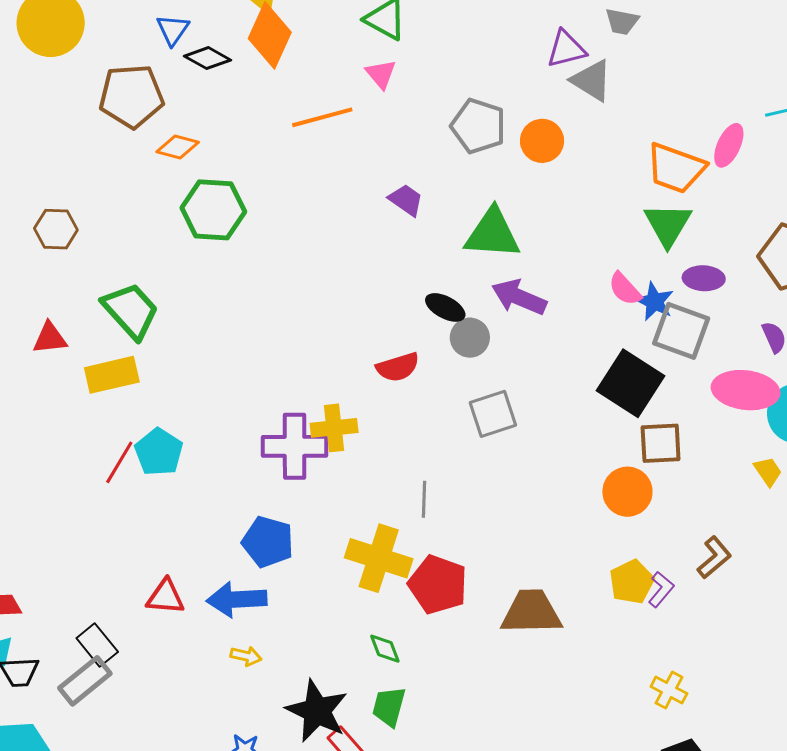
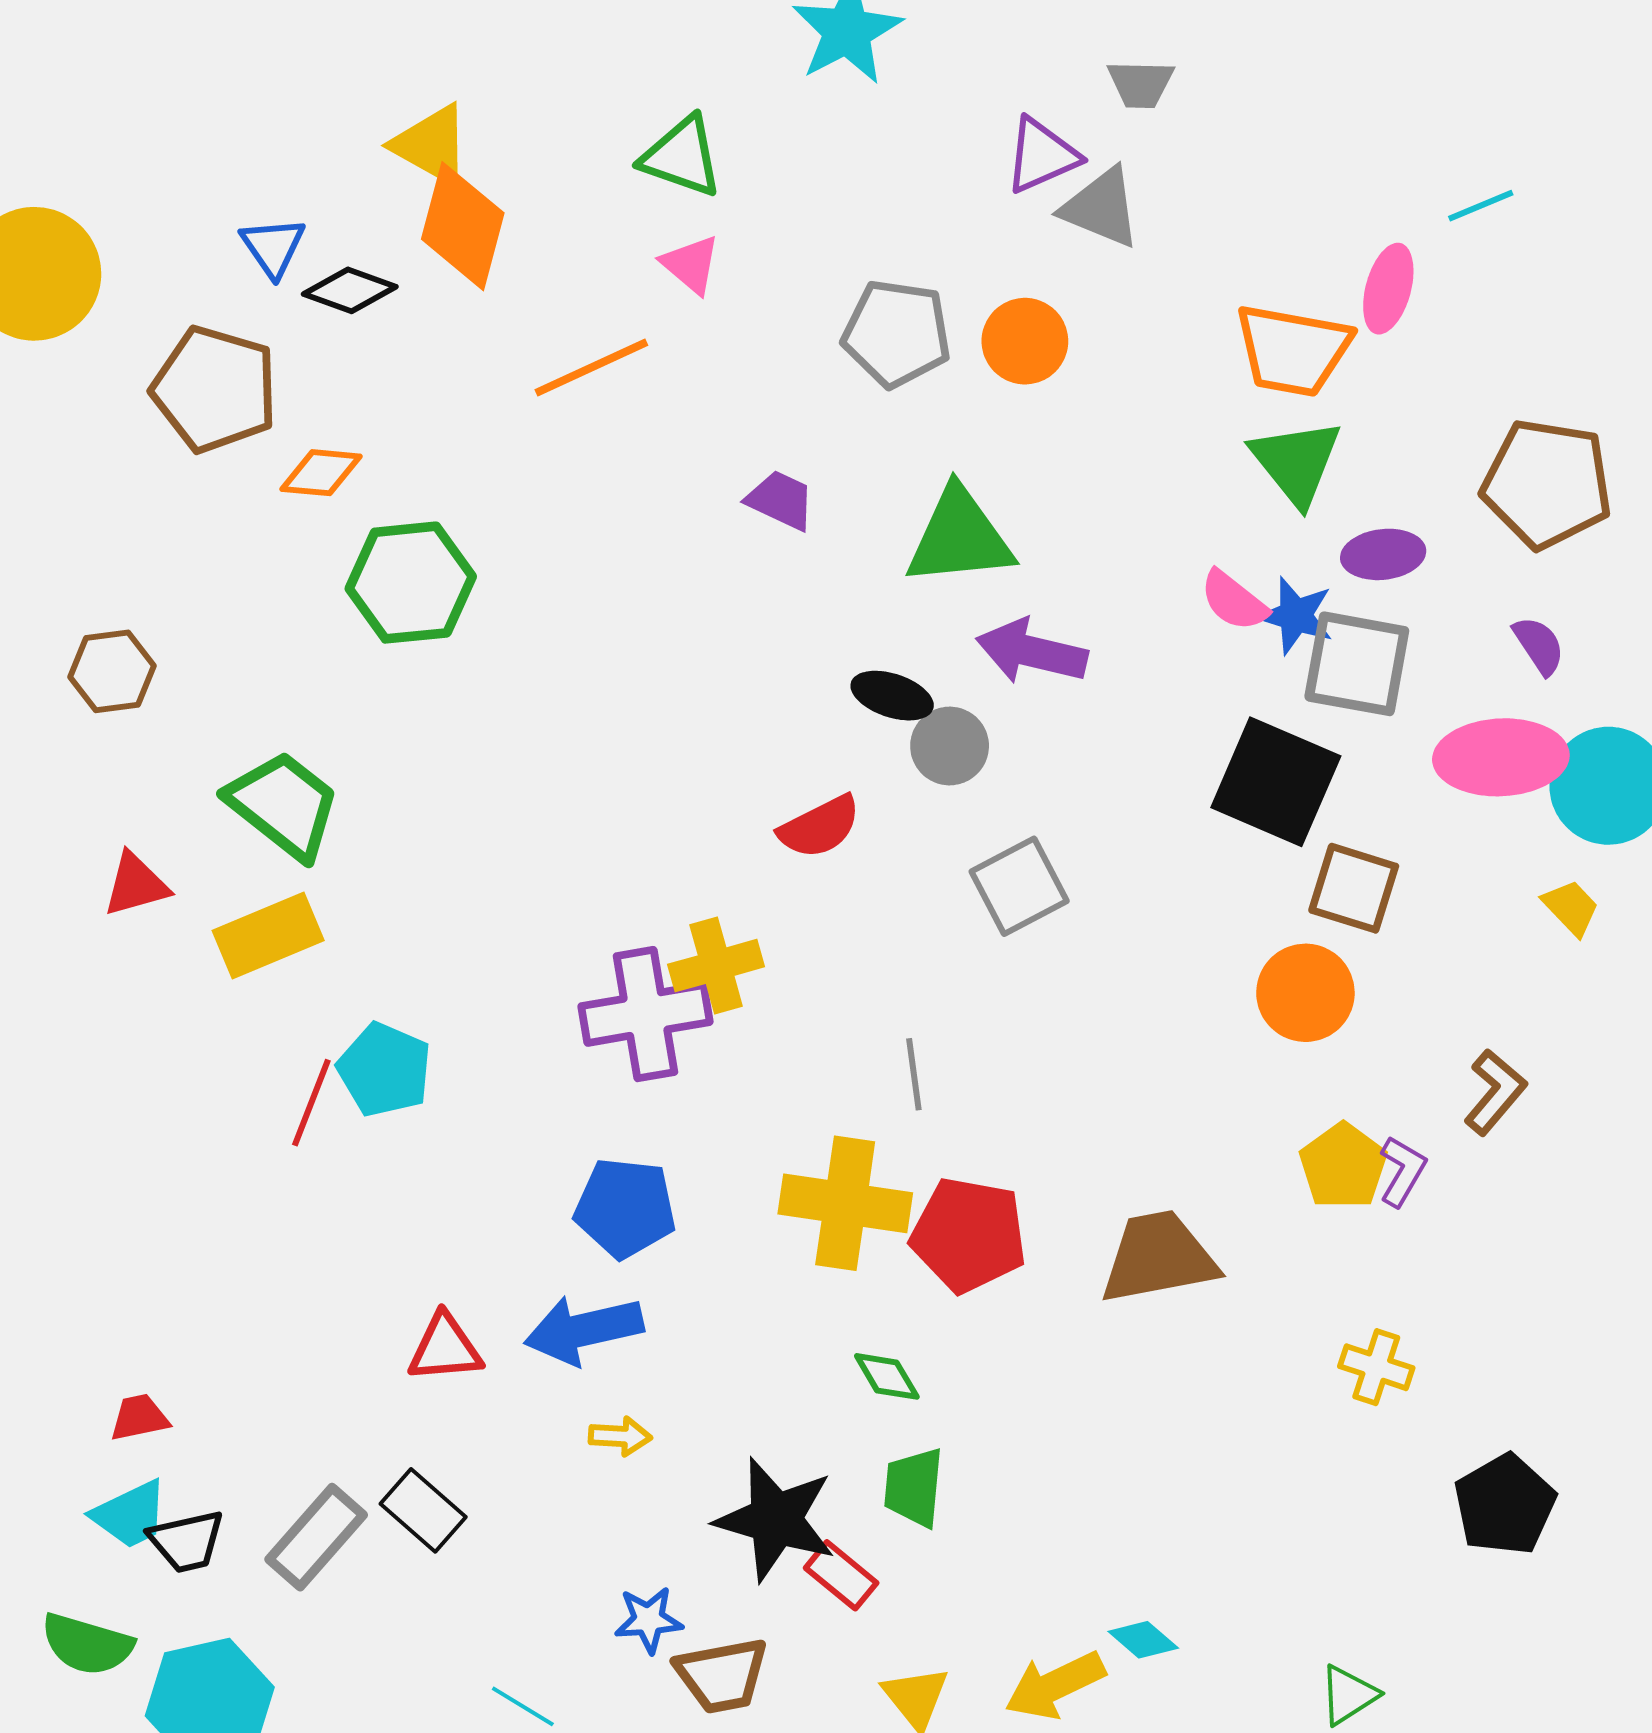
brown pentagon: (131, 96) -> (215, 389), turned 30
brown square: (661, 443) -> (1354, 888), turned 30
black rectangle: (97, 645) -> (423, 1510), moved
yellow cross: (669, 690) -> (1376, 1367), moved

